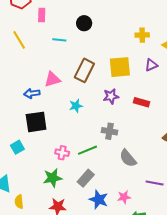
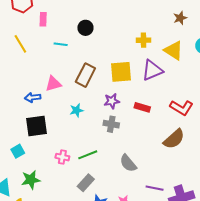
purple triangle: (151, 65) -> (152, 70), size x1.6
gray cross: (109, 131) -> (111, 124), moved
green star: (53, 178) -> (31, 180), moved

